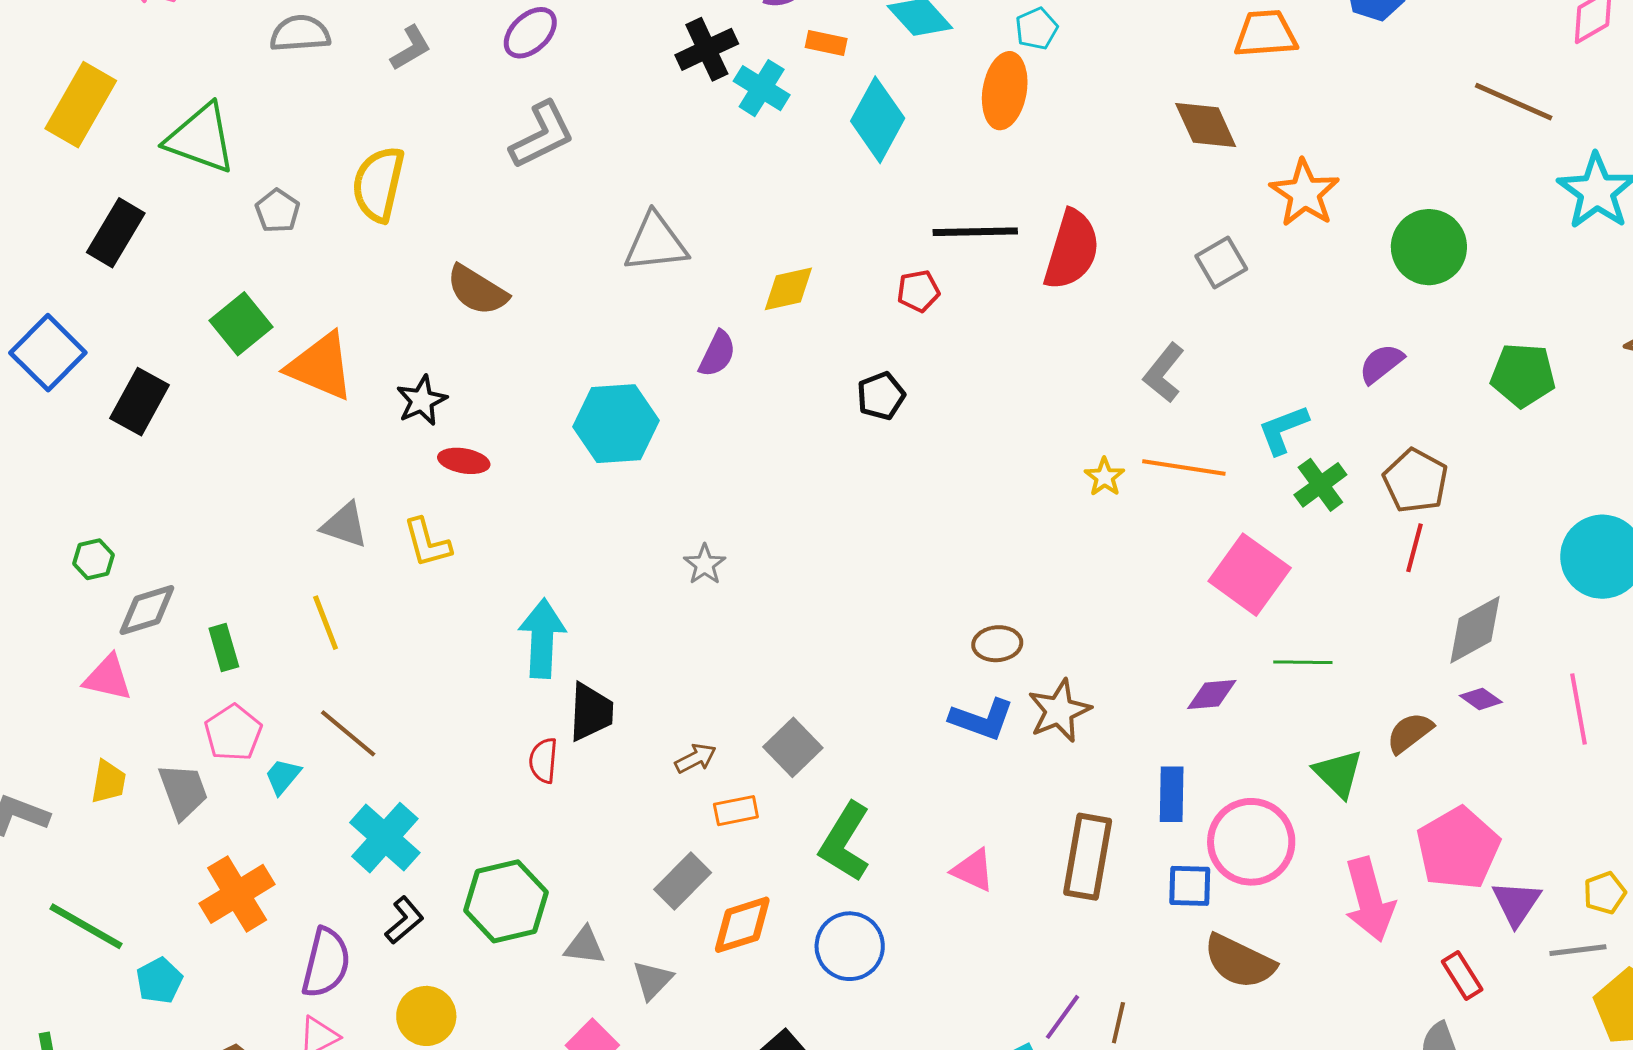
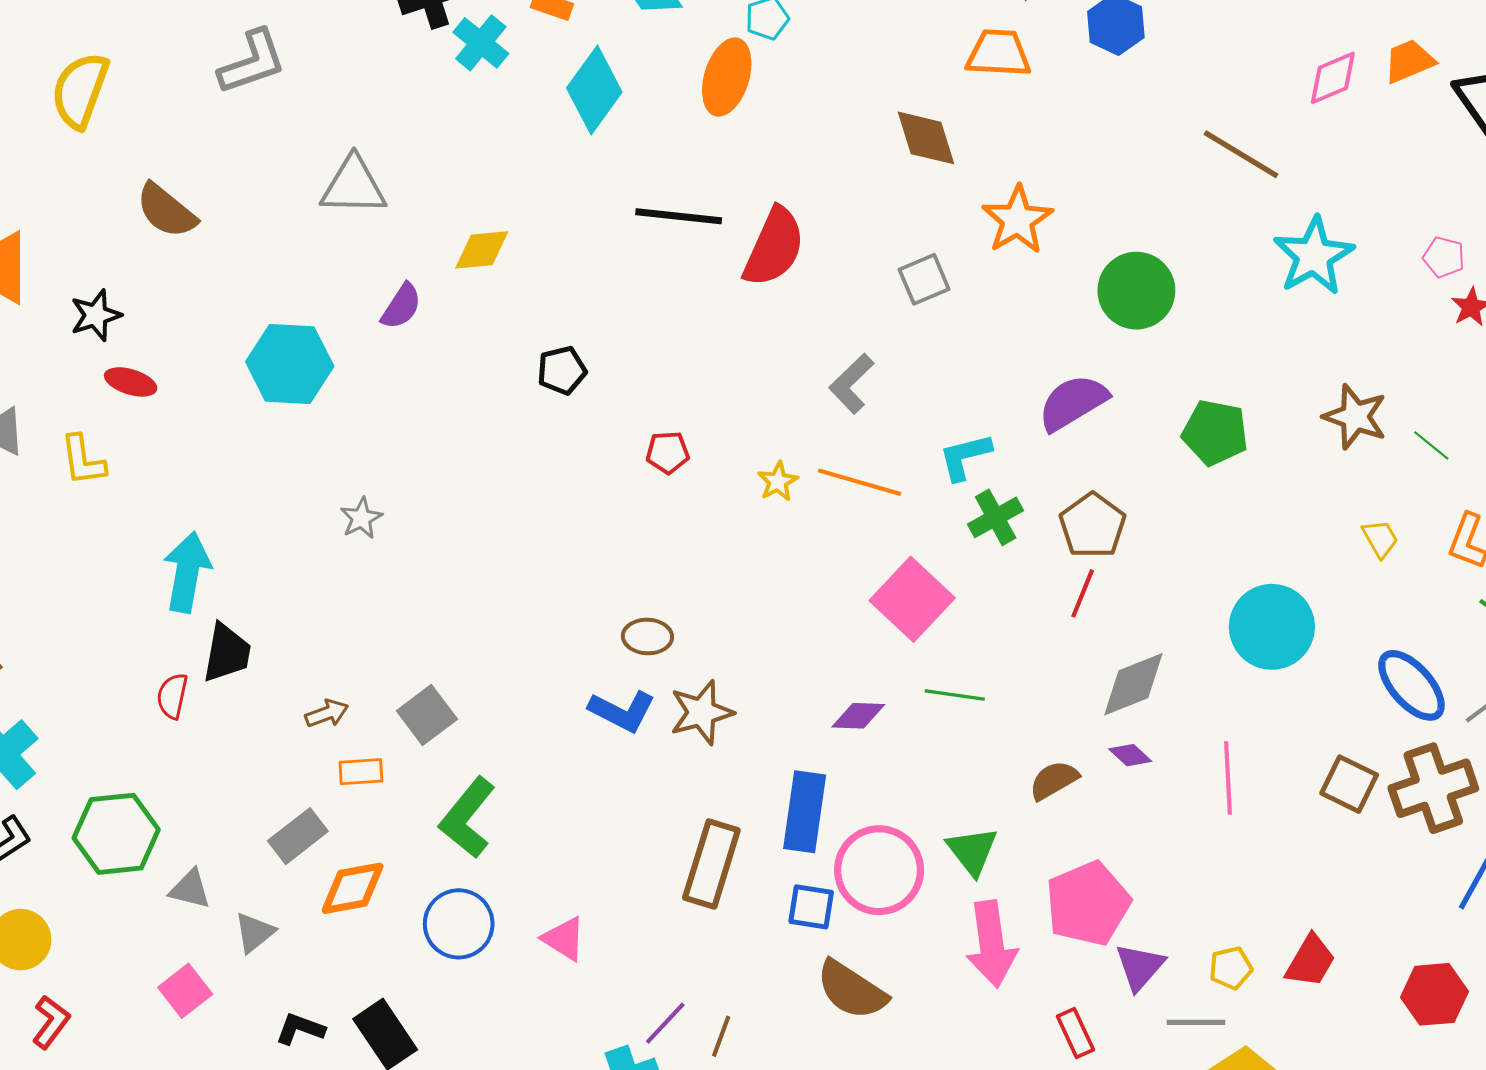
red pentagon: (918, 291) -> (668, 452), moved
purple semicircle: (1381, 364) -> (1073, 403), size x1.5
green triangle: (1338, 773) -> (972, 851), moved
blue rectangle: (1172, 794) -> (805, 812), size x1.4
pink triangle: (973, 870) -> (564, 939), moved

